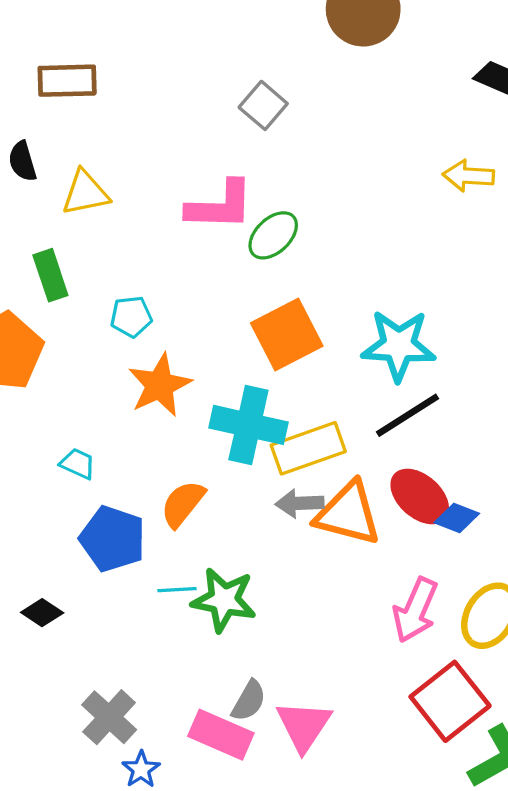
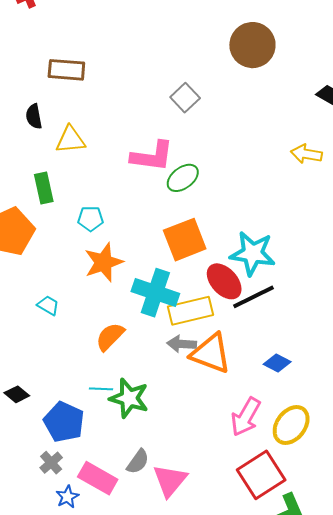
red ellipse: (420, 497) -> (224, 281), moved
blue pentagon: (113, 539) -> (64, 422), moved
gray cross: (109, 717) -> (51, 463), size x0.7
pink rectangle: (221, 735) -> (98, 478), moved

